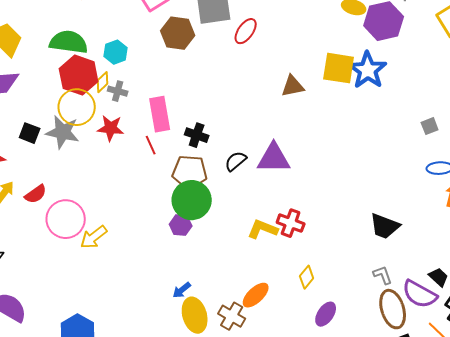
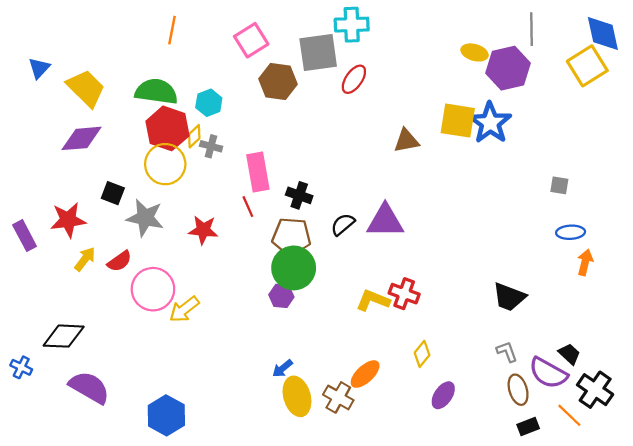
gray square: (430, 126) -> (559, 185), turned 30
red star: (111, 128) -> (203, 230), moved
gray star: (63, 132) -> (145, 218), moved
brown ellipse: (393, 309) -> (518, 390), size x0.7

